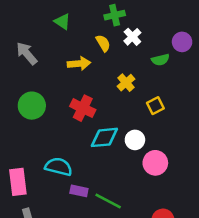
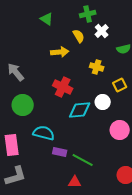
gray arrow: (27, 53) -> (16, 72), moved
yellow cross: (126, 83) -> (97, 67), turned -32
green circle: (32, 106) -> (23, 105), moved
white circle: (135, 140) -> (103, 102), moved

